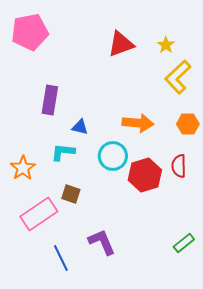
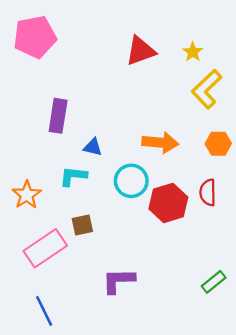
brown square: (71, 194) -> (82, 225), turned -30
purple L-shape: (102, 242) -> (118, 281), turned -68
blue line: (61, 258) -> (44, 311), moved

